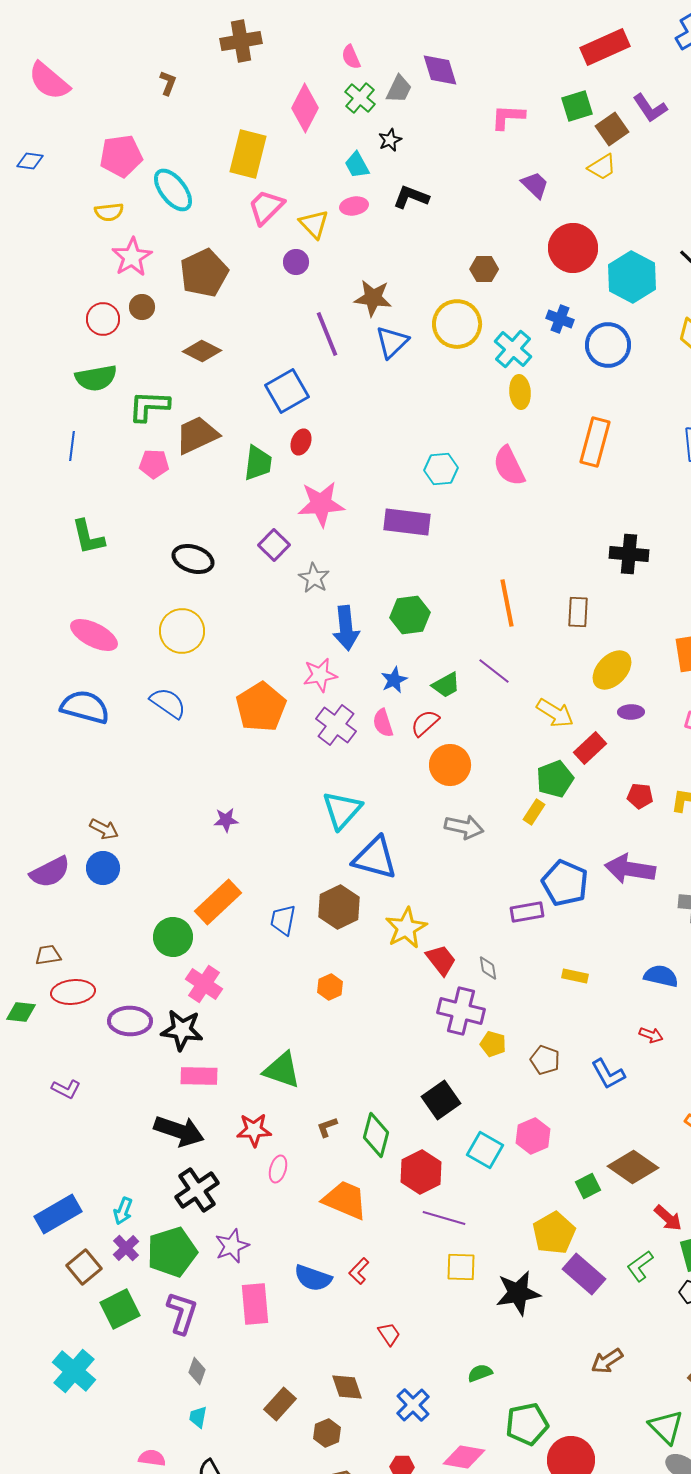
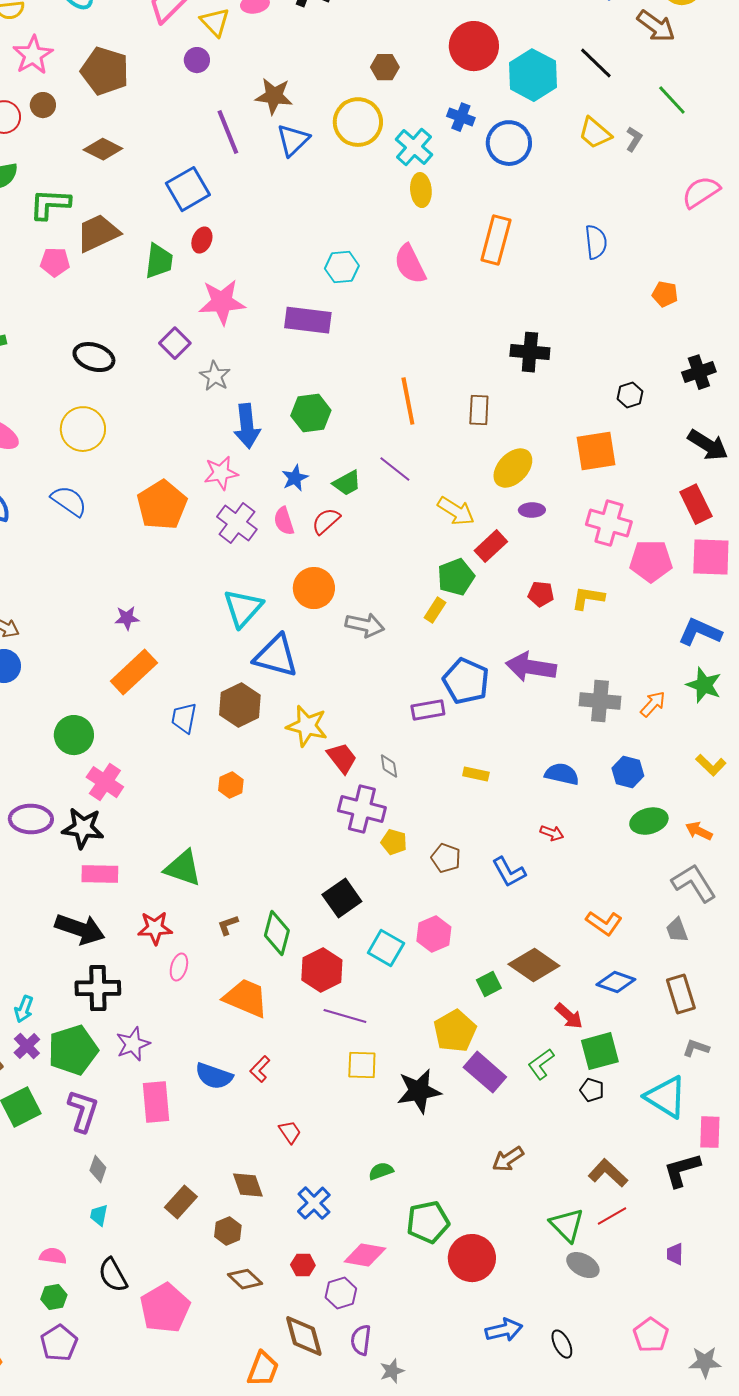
brown pentagon: (204, 273) -> (105, 71), turned -30
orange circle: (450, 765) -> (314, 588), moved
orange rectangle: (218, 902) -> (134, 672), moved
yellow star: (406, 928) -> (307, 726), turned -30
black cross: (197, 1190) -> (98, 988), turned 33

